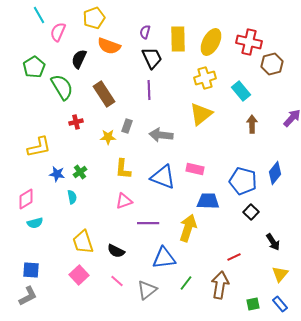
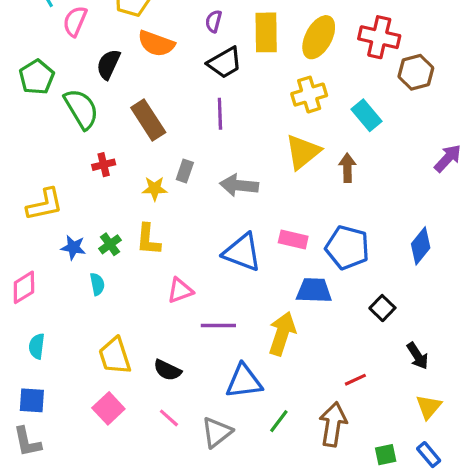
black trapezoid: (152, 58) -> (225, 63), turned 85
brown arrow: (252, 124) -> (347, 168), moved
yellow L-shape: (123, 169) -> (148, 240), moved
blue pentagon: (243, 181) -> (347, 247), moved
cyan semicircle: (35, 223) -> (37, 346), moved, turned 112
gray L-shape: (28, 296) -> (27, 442), turned 105

